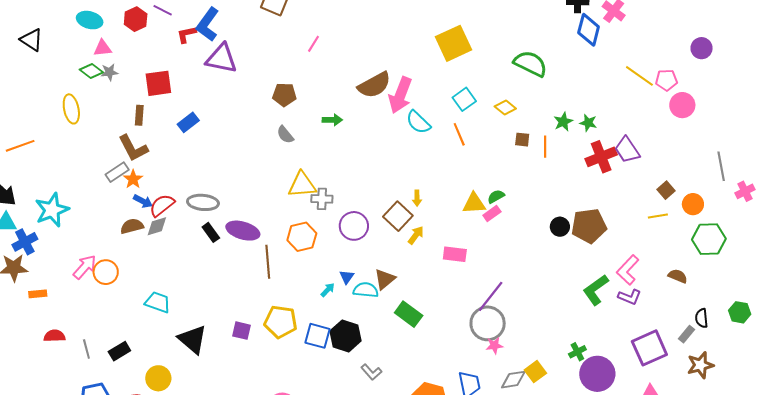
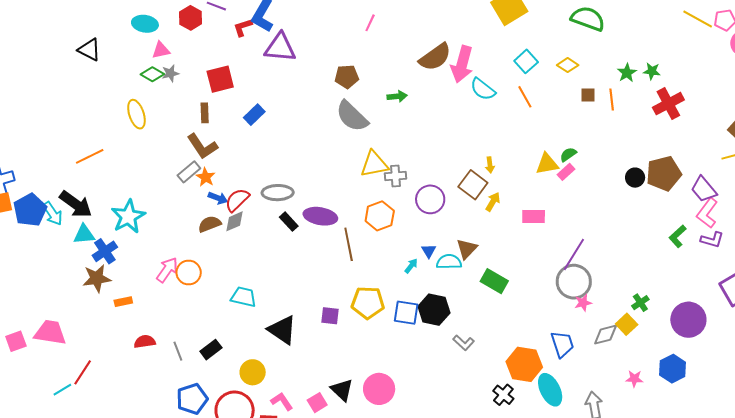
gray semicircle: (285, 135) -> (352, 116), size x1.8
purple trapezoid: (627, 150) -> (704, 189), moved
green L-shape: (596, 290) -> (678, 236), size x0.7
green cross: (577, 352) -> (640, 303), moved

